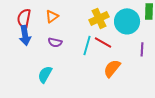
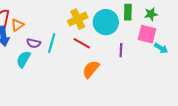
orange triangle: (52, 16) -> (17, 25), moved
cyan line: (87, 45) -> (52, 43), moved
cyan semicircle: (45, 74) -> (23, 59), moved

